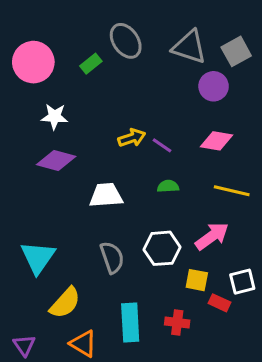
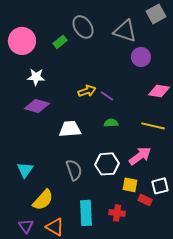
gray square: (236, 51) -> (156, 14), moved
pink diamond: (217, 141) -> (159, 91), moved
cyan triangle: (38, 257) -> (25, 170), size x0.7
purple triangle: (24, 345) -> (26, 226), moved

